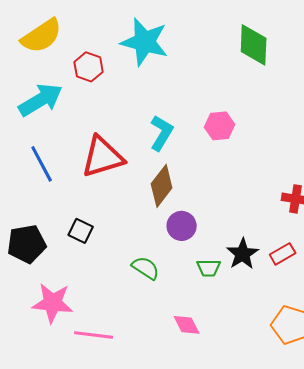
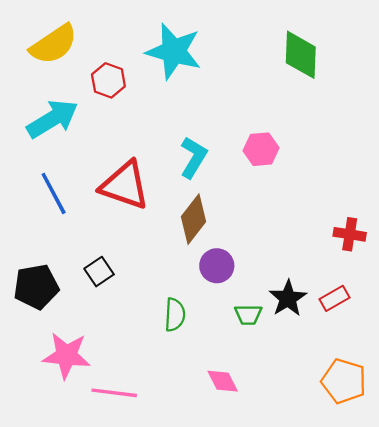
red triangle: (103, 157) -> (125, 185), turned 36
black square: (81, 231) -> (99, 272), turned 30
green semicircle: (146, 268) -> (175, 315), turned 60

